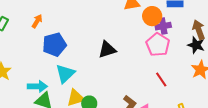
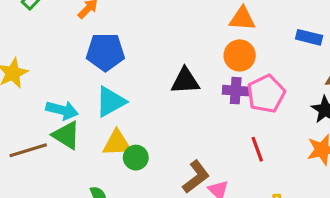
orange circle: (152, 16) -> (240, 55), moved
purple cross: (163, 26) -> (236, 91), moved

